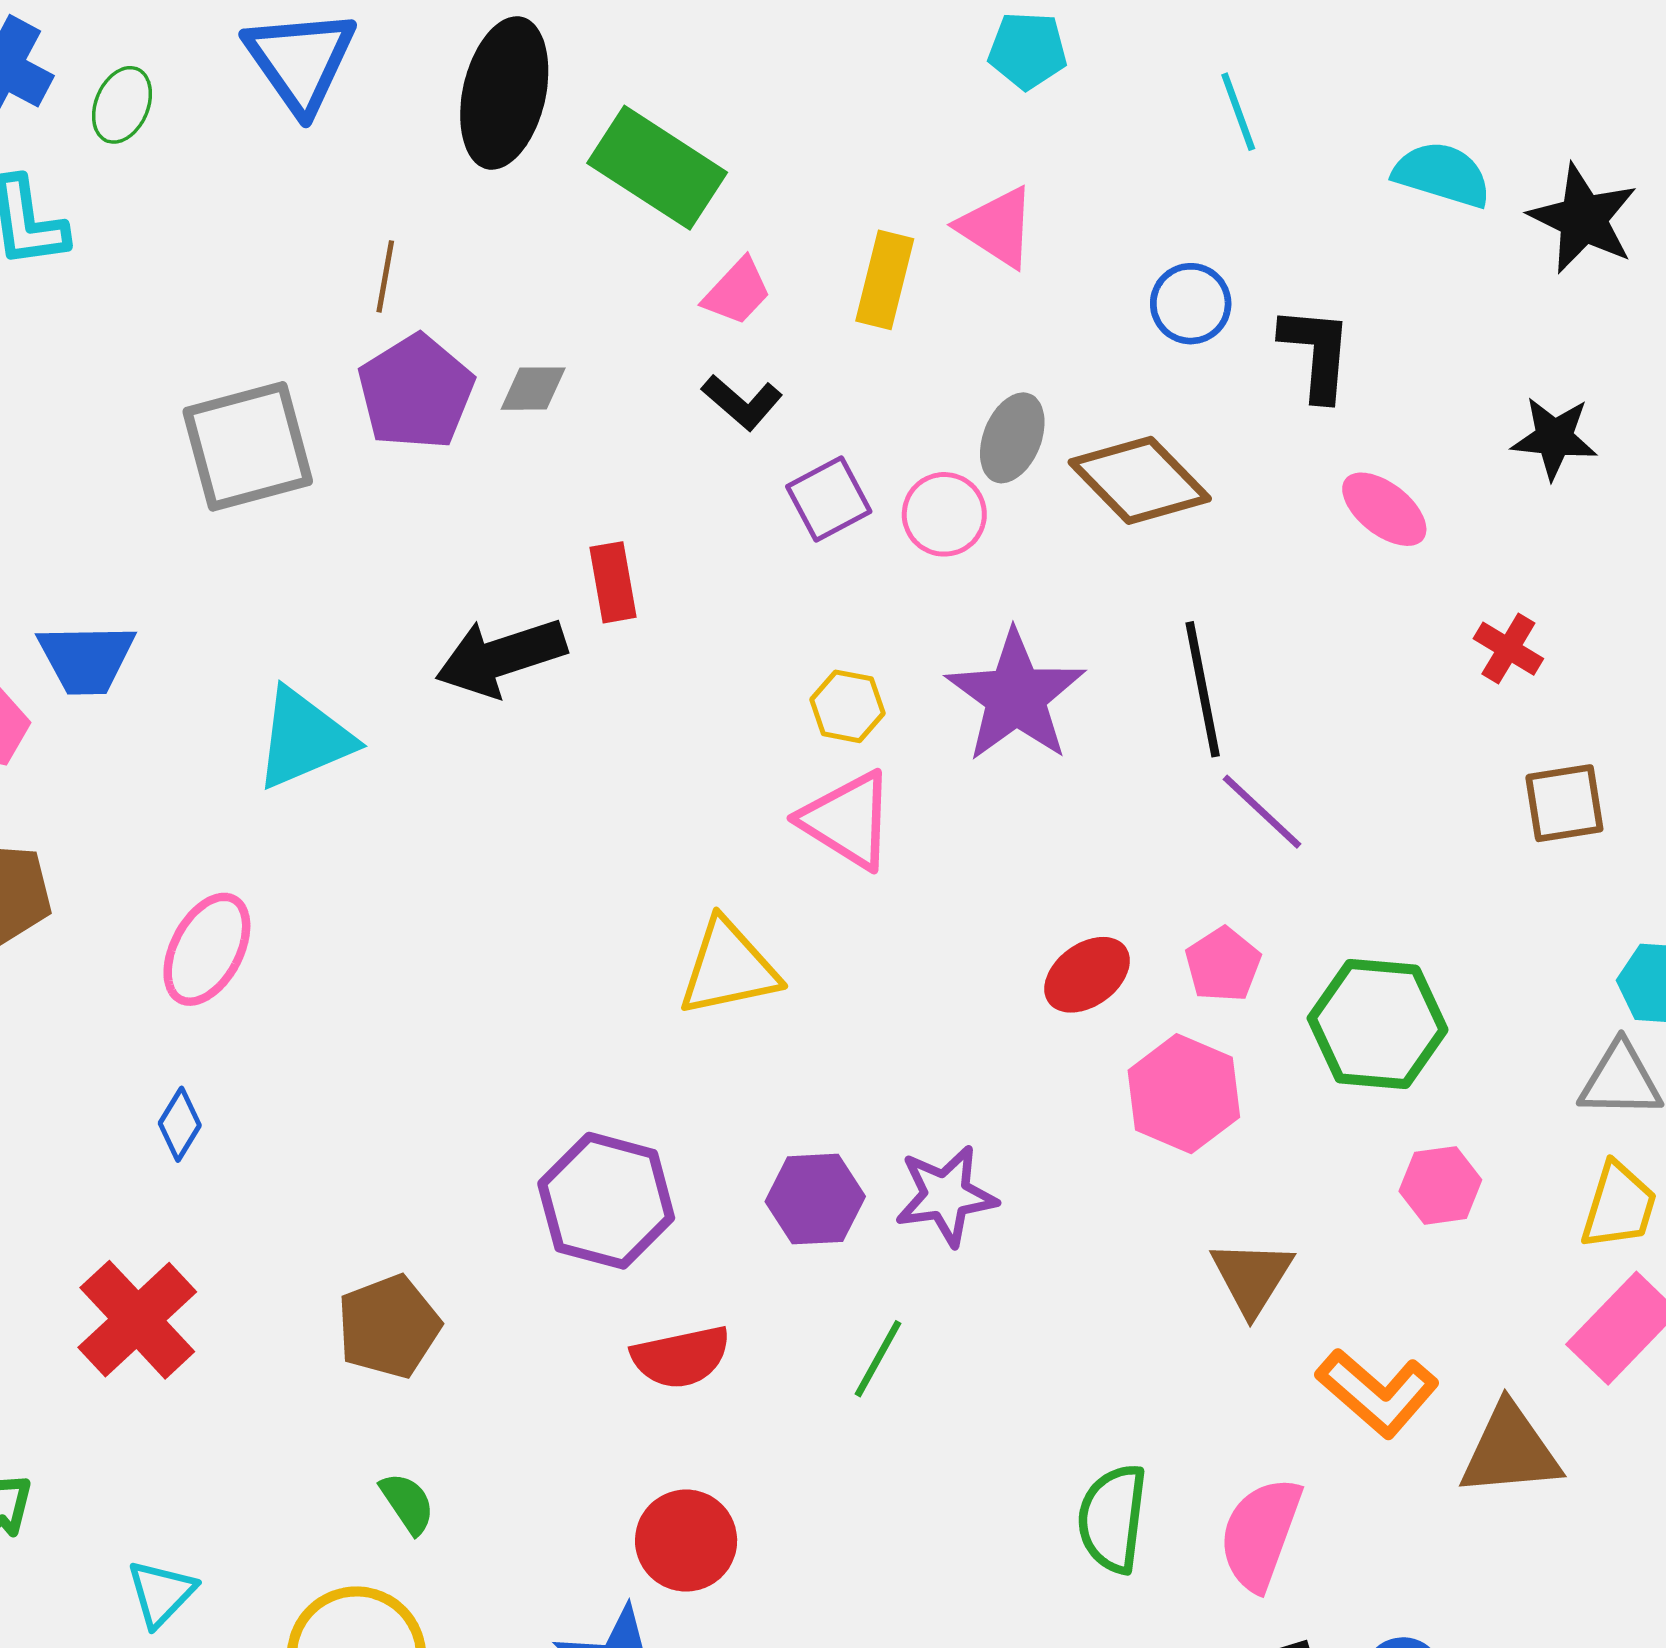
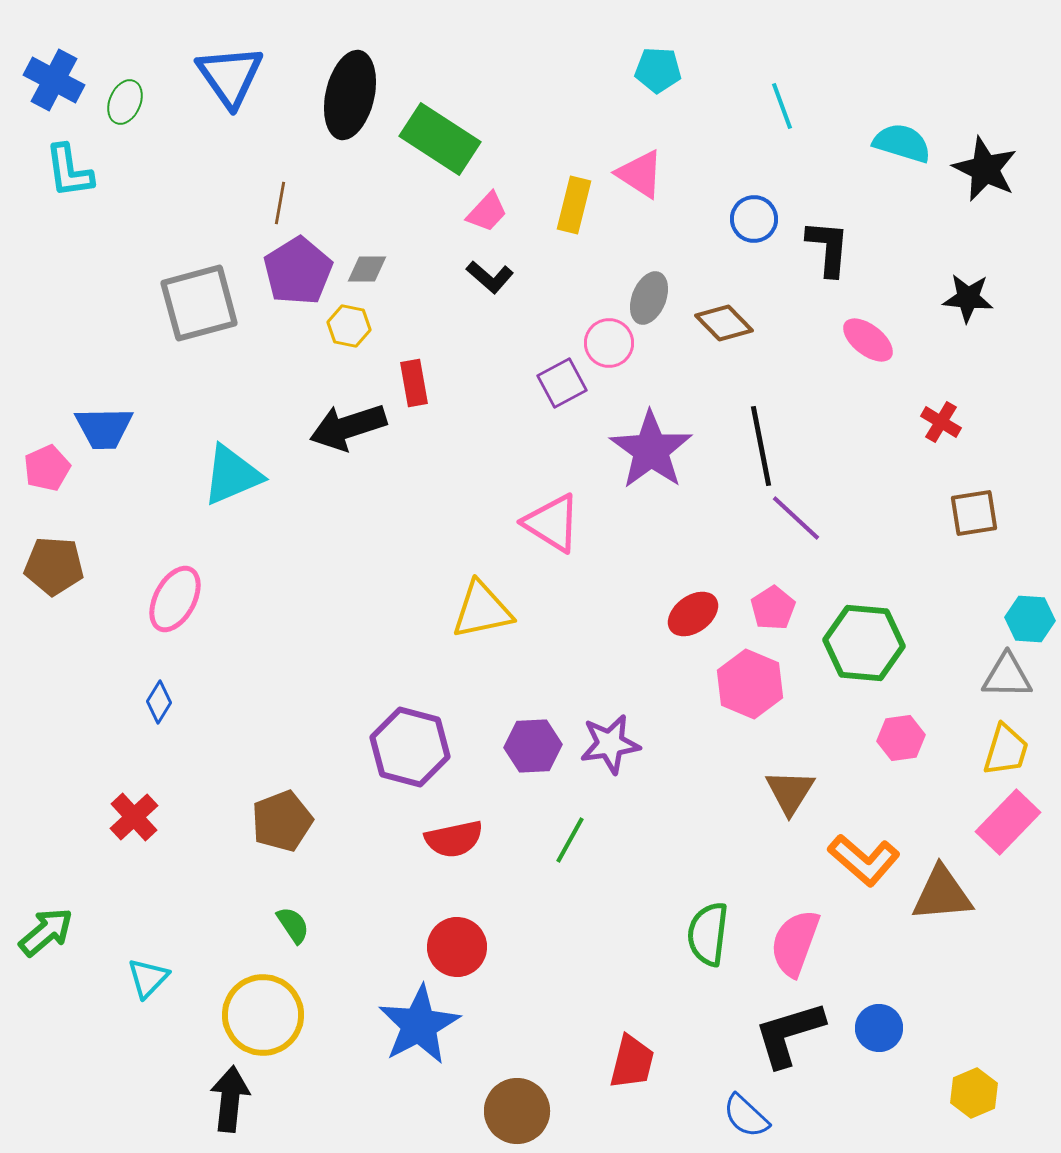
brown diamond: (1140, 480) -> (724, 323), size x0.7
purple square: (829, 499) -> (562, 383), moved
yellow hexagon: (847, 706) -> (349, 326), moved
red cross: (137, 1320) -> (134, 817), size x0.7

